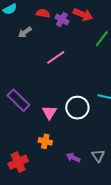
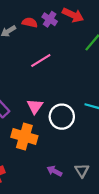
red semicircle: (43, 13) -> (30, 22), moved
pink triangle: (49, 112) -> (35, 106), moved
orange cross: (45, 141) -> (24, 136), moved, size x1.6

